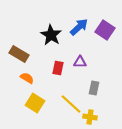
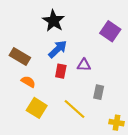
blue arrow: (79, 27) -> (58, 49), moved
black star: (51, 35) -> (53, 21), moved
yellow cross: (90, 117) -> (117, 123), moved

